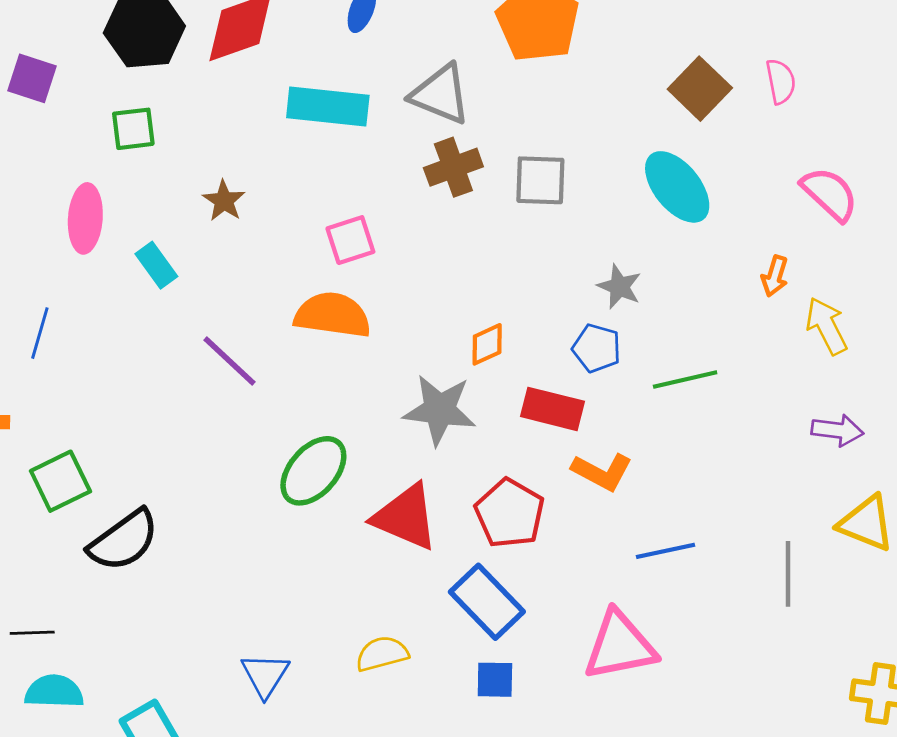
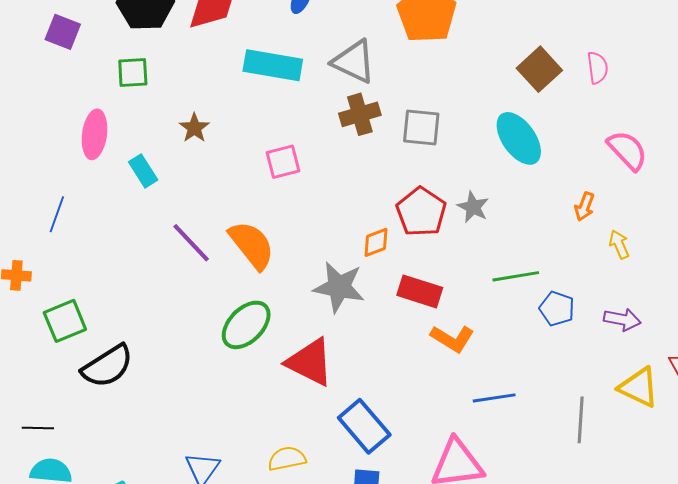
orange semicircle: (333, 315) -> (252, 245), moved, turned 40
yellow arrow: (826, 326) -> (619, 244), size x0.7
blue pentagon: (597, 348) -> (557, 309), moved
red pentagon: (510, 513) -> (421, 212), moved

